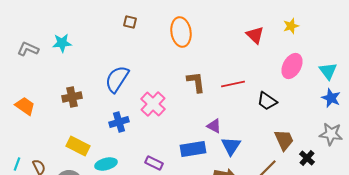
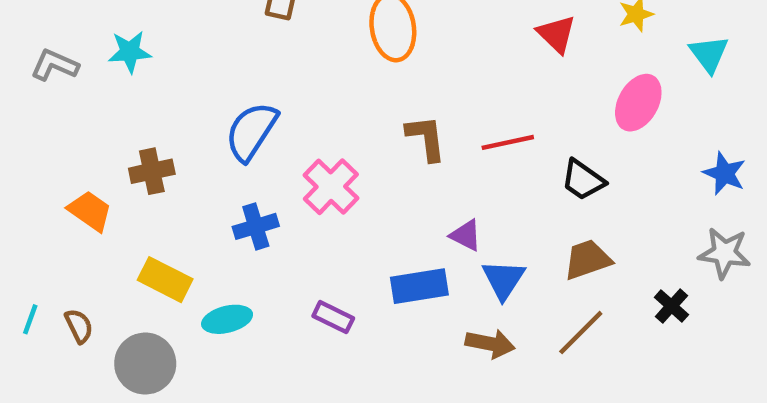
cyan triangle: (328, 71) -> (709, 54), moved
orange trapezoid: (25, 106) -> (90, 211), moved
brown trapezoid: (284, 140) -> (587, 260), moved, turned -85

